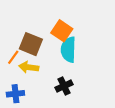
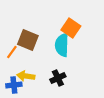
orange square: (62, 31) -> (71, 28), moved
yellow arrow: (29, 67) -> (26, 76), moved

